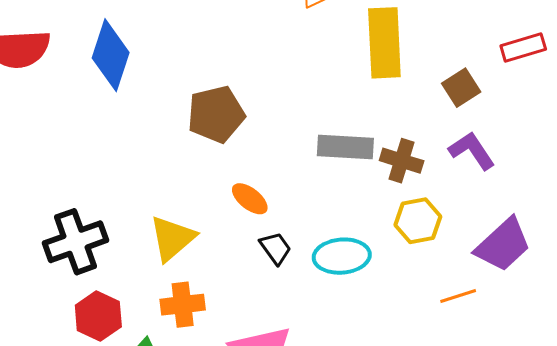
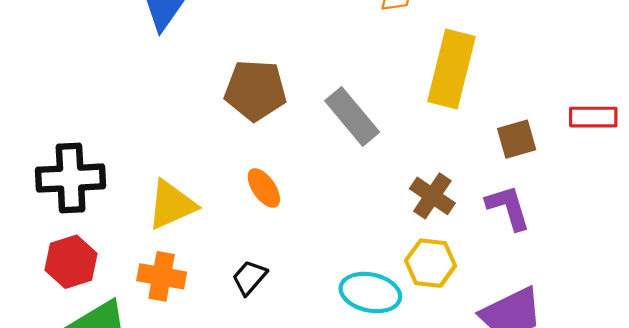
gray rectangle: (345, 147) -> (352, 116), moved, turned 30
black trapezoid: (275, 248) -> (249, 277), moved, turned -120
cyan ellipse: (342, 256) -> (370, 293), moved

